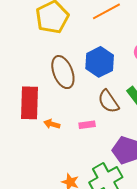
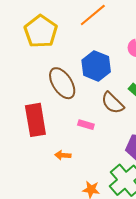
orange arrow: (52, 124) -> (63, 155), moved
pink rectangle: (87, 125) -> (86, 125), moved, turned 35

